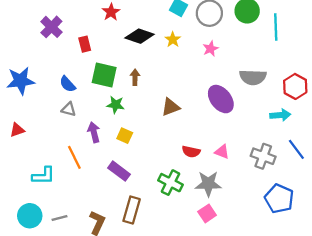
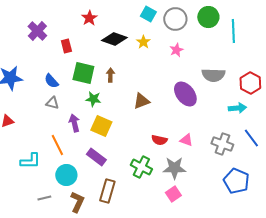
yellow square: (125, 136) -> (101, 126), size x1.5
cyan circle: (30, 216) -> (66, 175), moved

